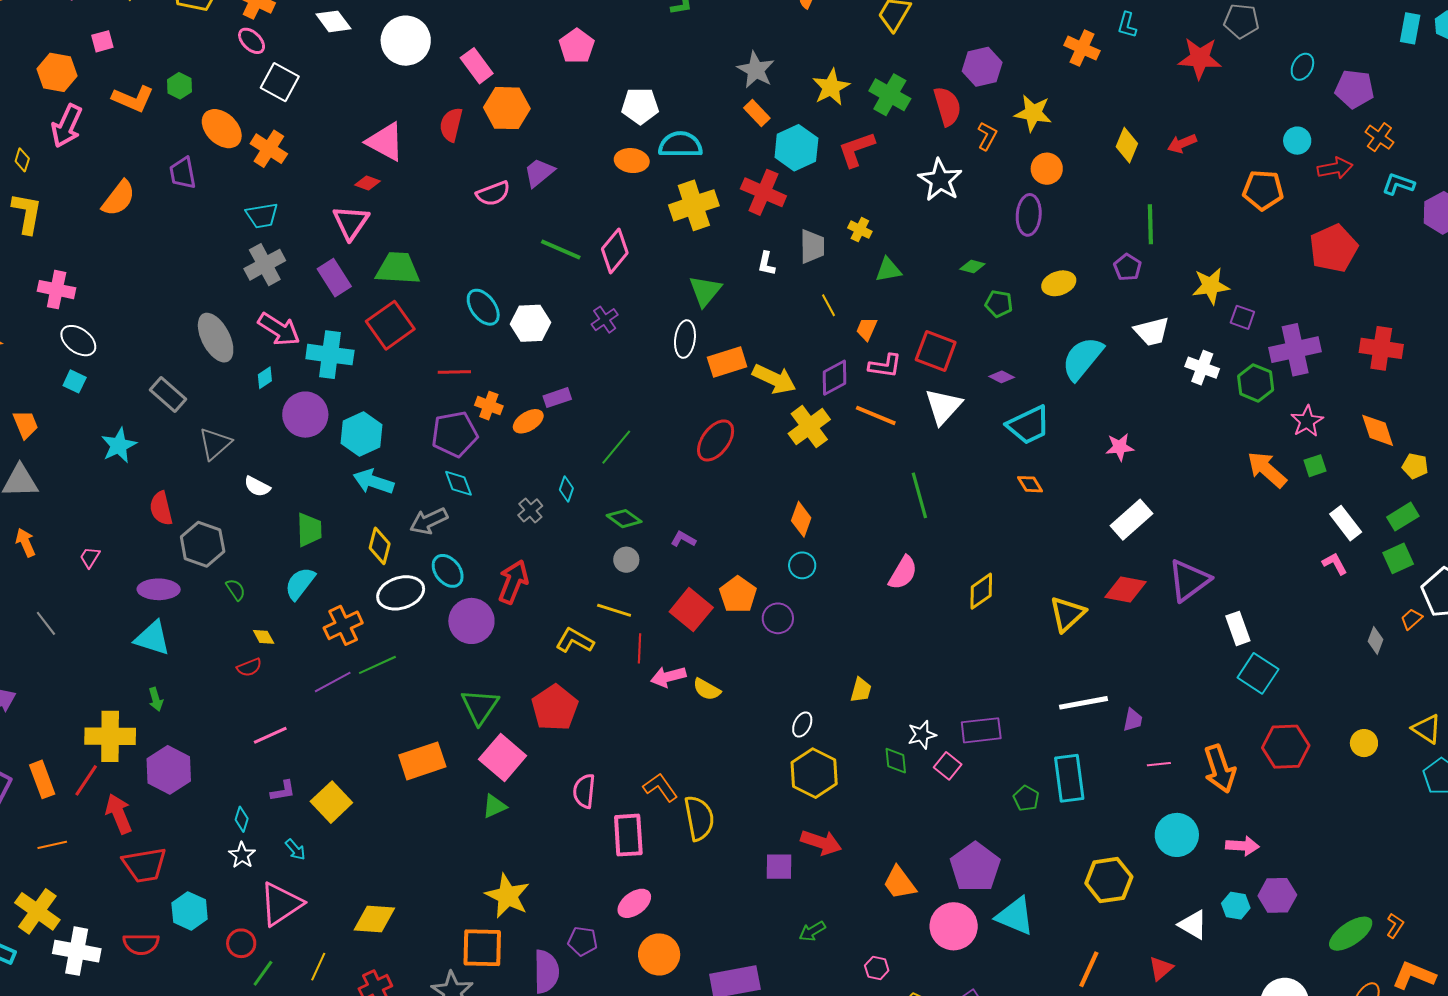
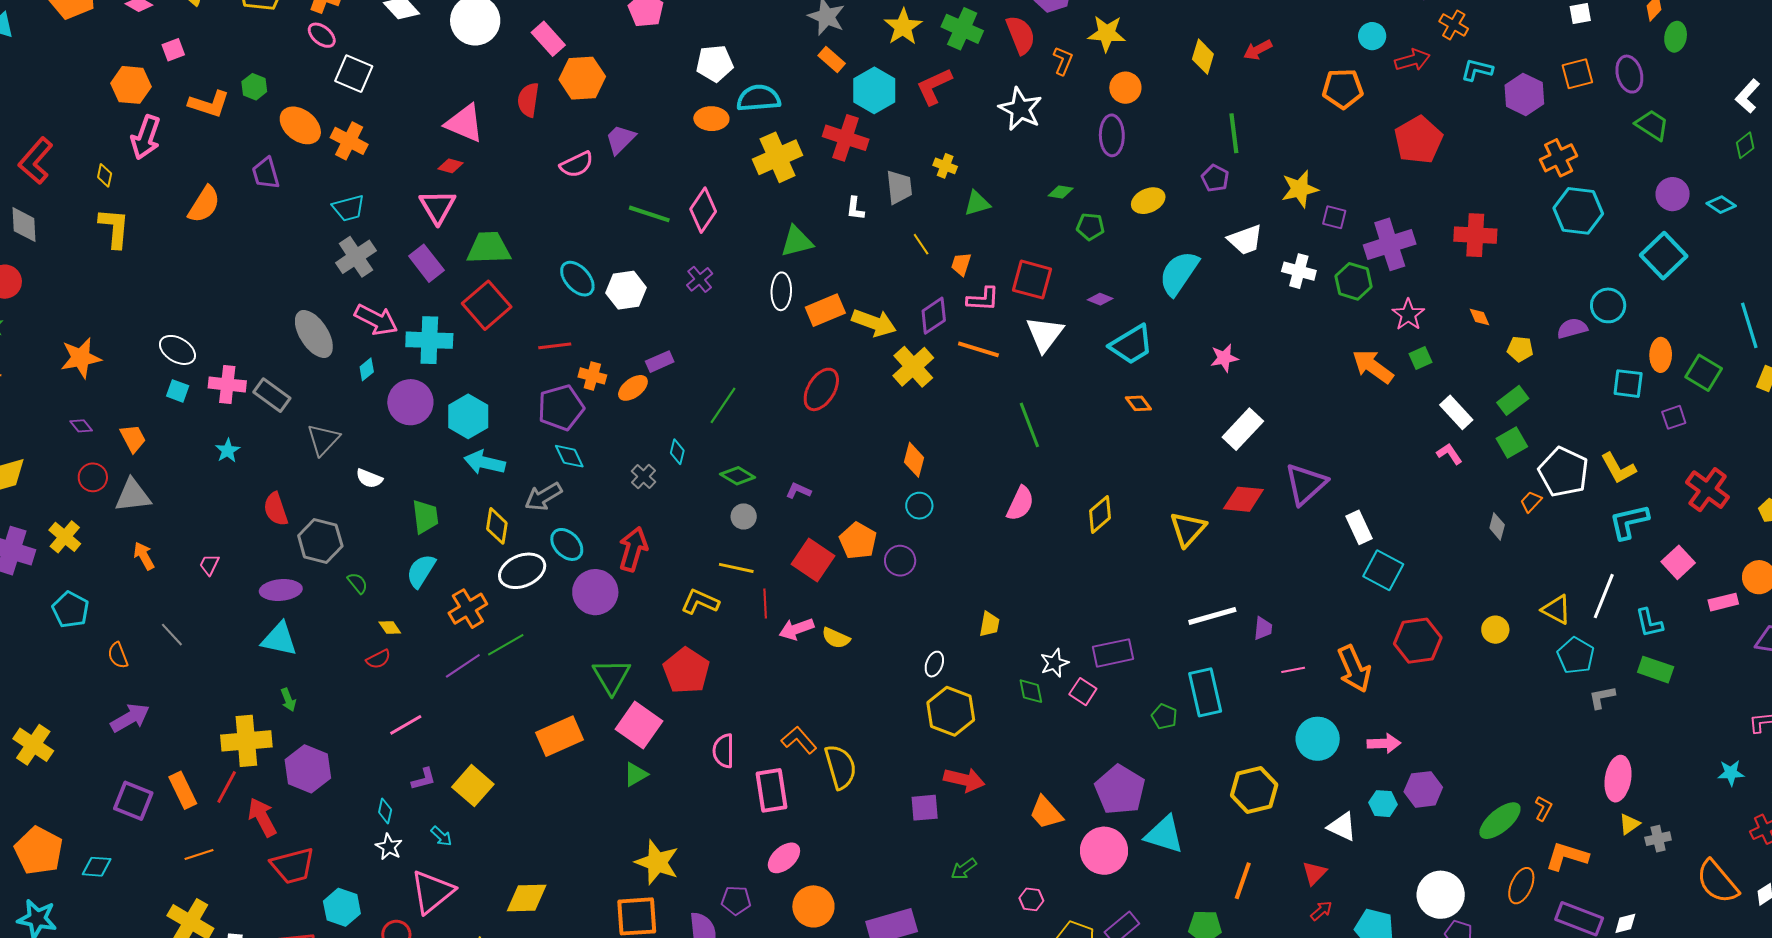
pink cross: (57, 290) -> (227, 384), moved
green triangle: (705, 291) -> (797, 241), turned 42
orange diamond: (1378, 430) -> (1479, 317), size x0.6
cyan star: (119, 445) -> (228, 451), size x0.7

